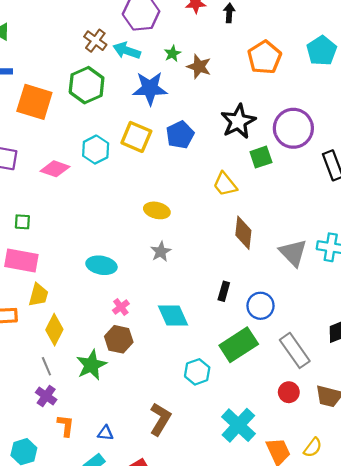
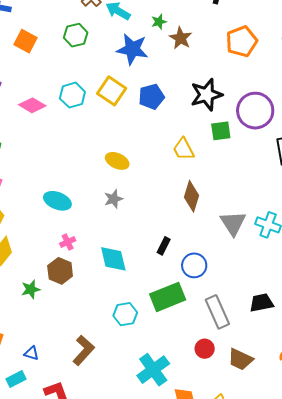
green hexagon: (87, 85) -> (76, 35), size x0.7
orange square: (34, 102) -> (25, 41), size x0.7
green star: (91, 365) -> (31, 289), size x0.7

